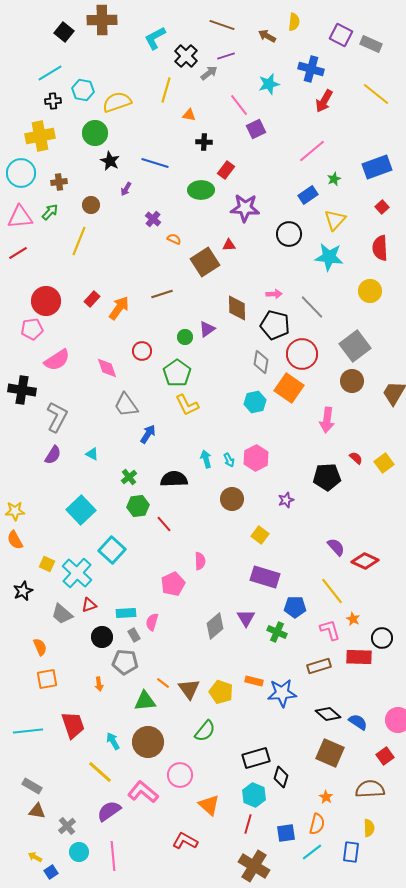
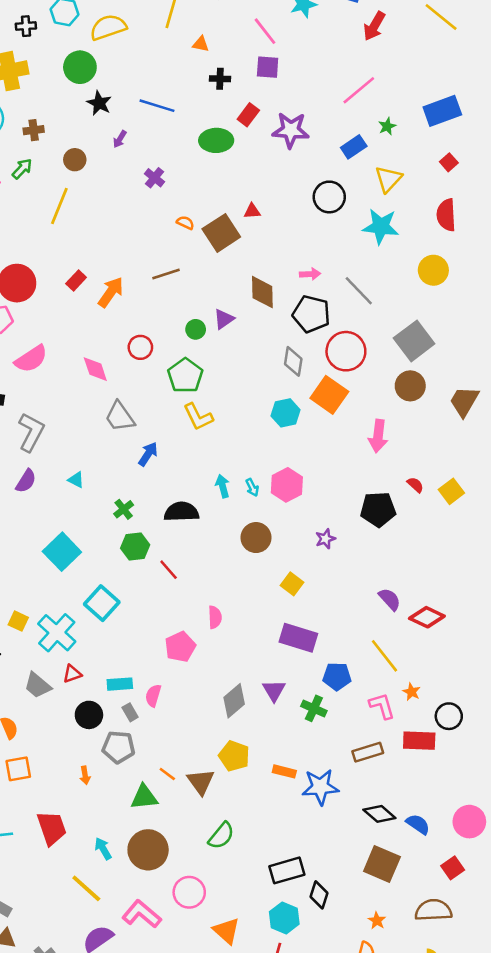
purple square: (256, 129) -> (268, 67), moved, turned 30
purple star: (245, 208) -> (291, 130), moved
orange semicircle: (174, 239) -> (185, 223), moved
yellow pentagon: (221, 692) -> (234, 756), moved

